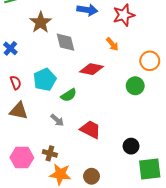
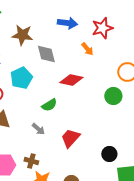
brown star: (41, 22) -> (22, 35), turned -30
orange arrow: (112, 44) -> (87, 49), moved
cyan pentagon: (45, 80) -> (21, 78), moved
red trapezoid: (90, 129) -> (70, 138), turned -75

